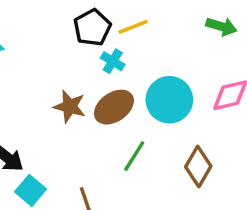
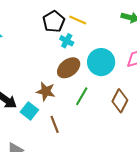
yellow line: (133, 27) -> (78, 20), turned 48
brown star: (70, 106) -> (46, 91), moved
cyan square: (31, 190) -> (29, 111), moved

